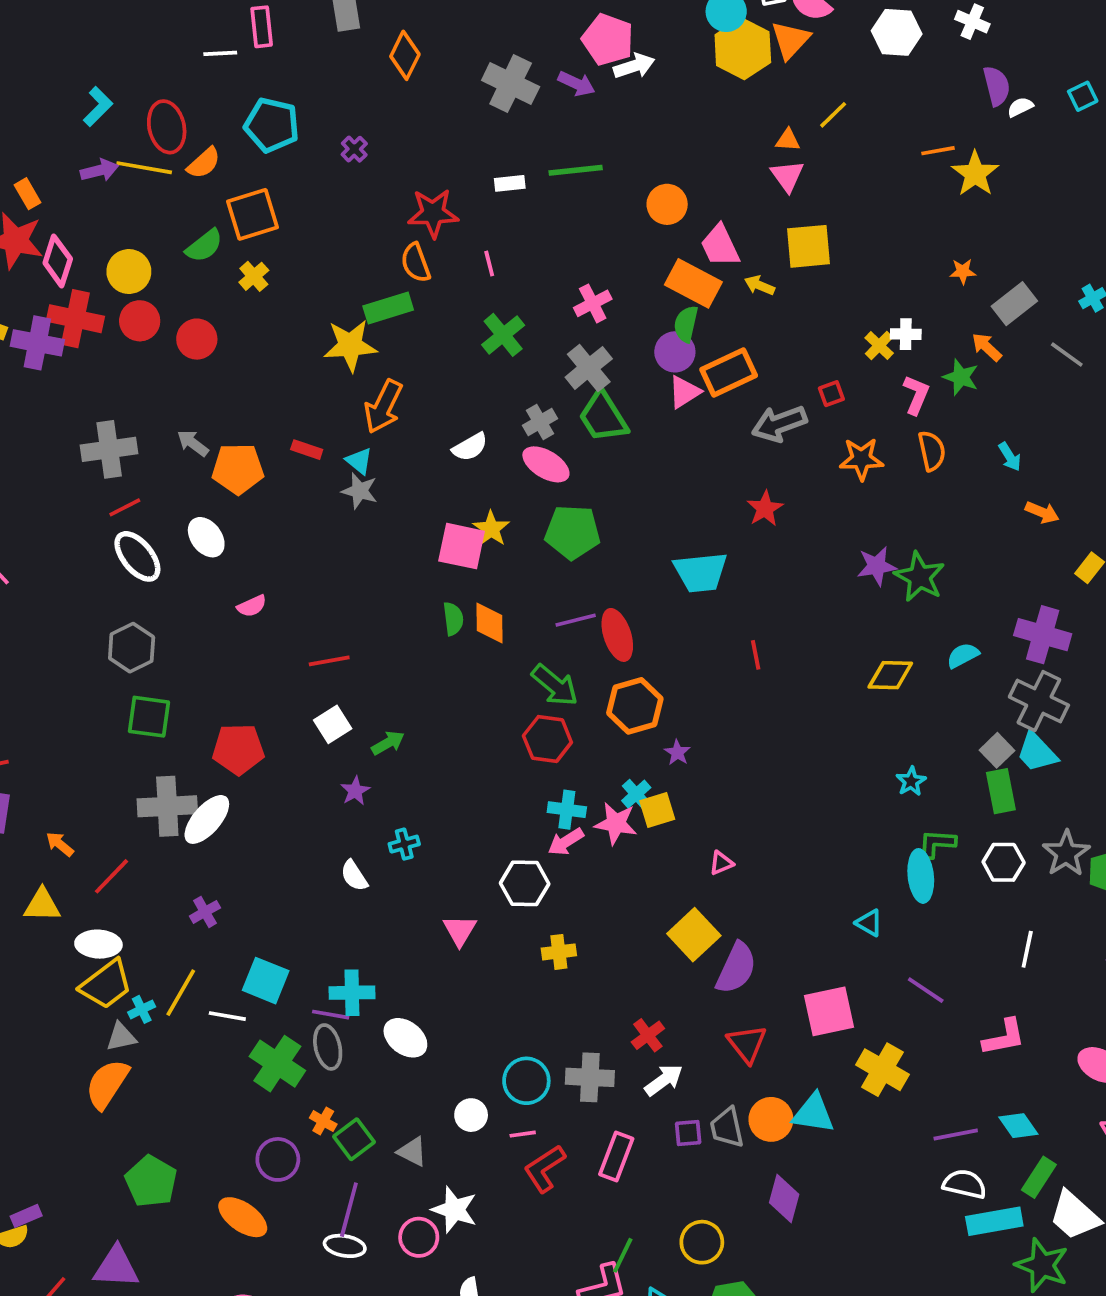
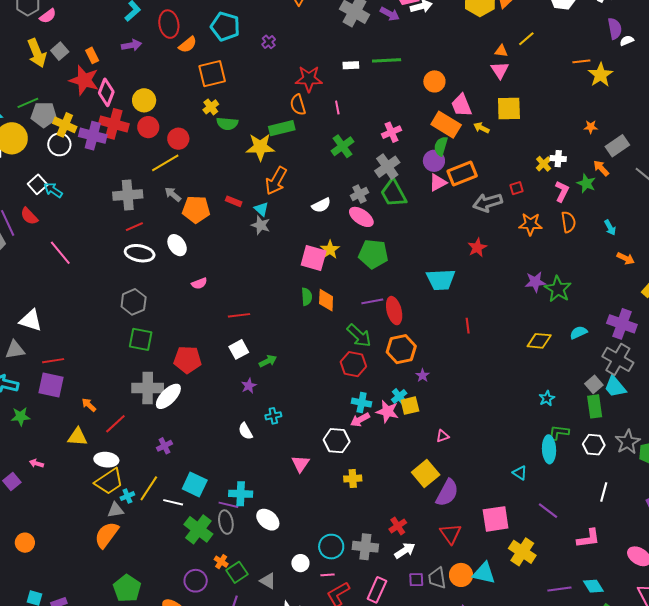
yellow line: (144, 168) -> (165, 163), moved, turned -44
green semicircle: (204, 246) -> (227, 124), moved, turned 40
white ellipse: (137, 556) -> (140, 253), turned -44

